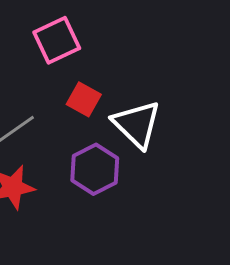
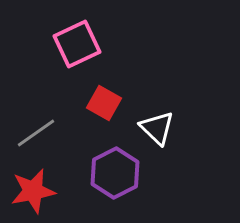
white triangle: (137, 124) -> (157, 128), size x0.7

